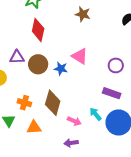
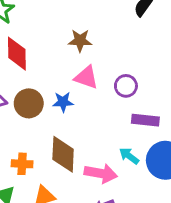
brown star: (83, 14) -> (80, 41), moved
purple circle: (116, 65) -> (126, 86), moved
pink arrow: (74, 121) -> (101, 173), size x1.5

